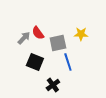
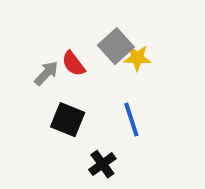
yellow star: (81, 34) -> (137, 58), moved
gray square: (58, 43) -> (116, 46), moved, turned -30

